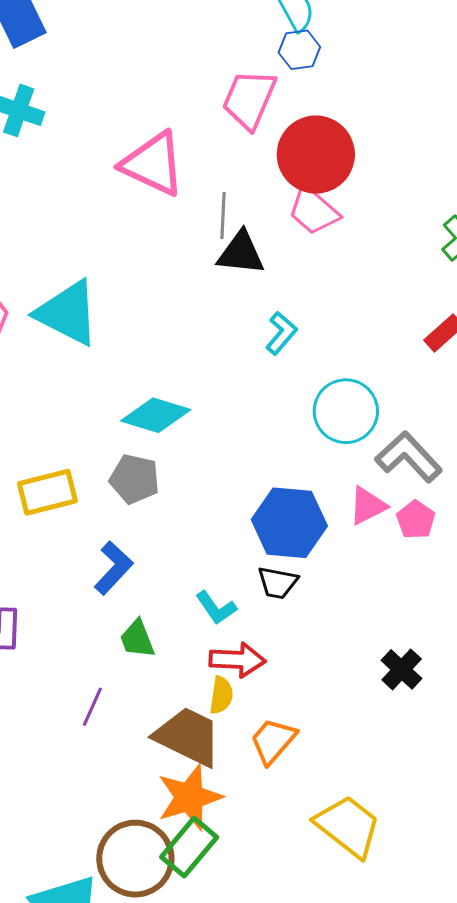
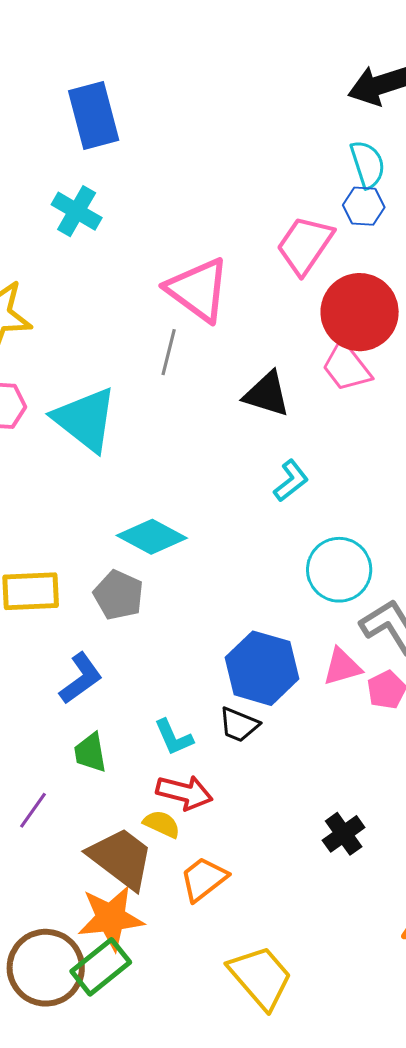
gray line: (223, 216) -> (169, 352), moved
yellow semicircle: (221, 695) -> (162, 824), turned -84

